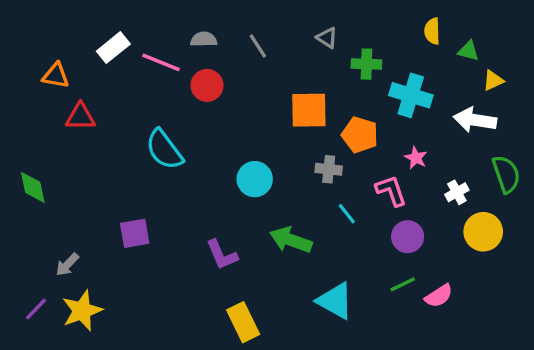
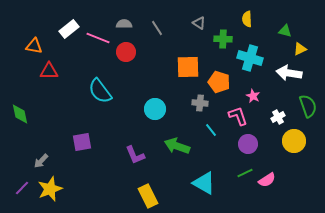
yellow semicircle: (432, 31) -> (247, 19), moved

